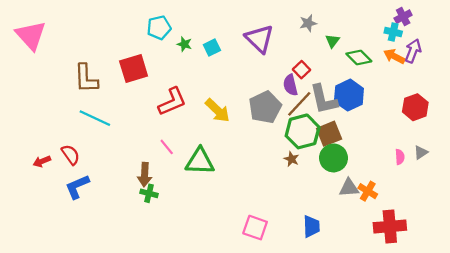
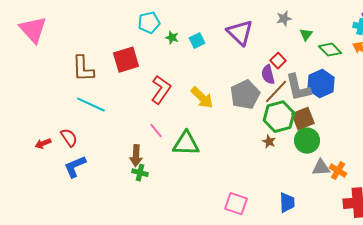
red L-shape: (172, 102) -> (161, 90), turned -32

